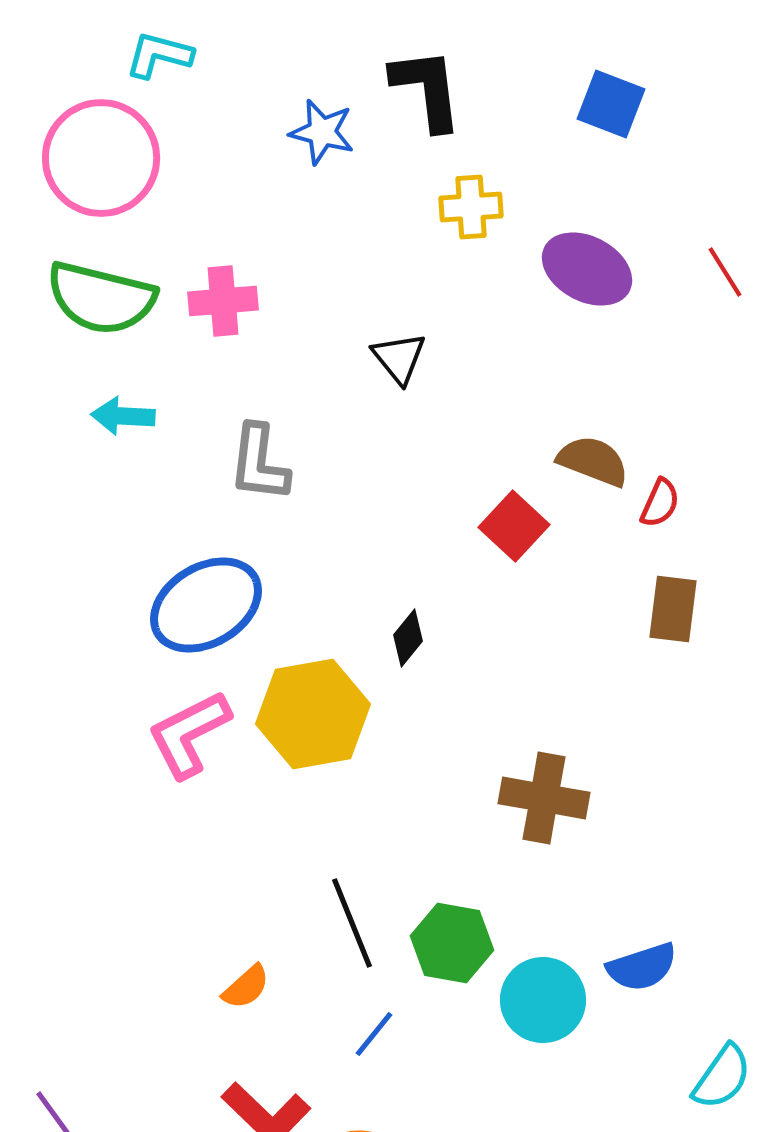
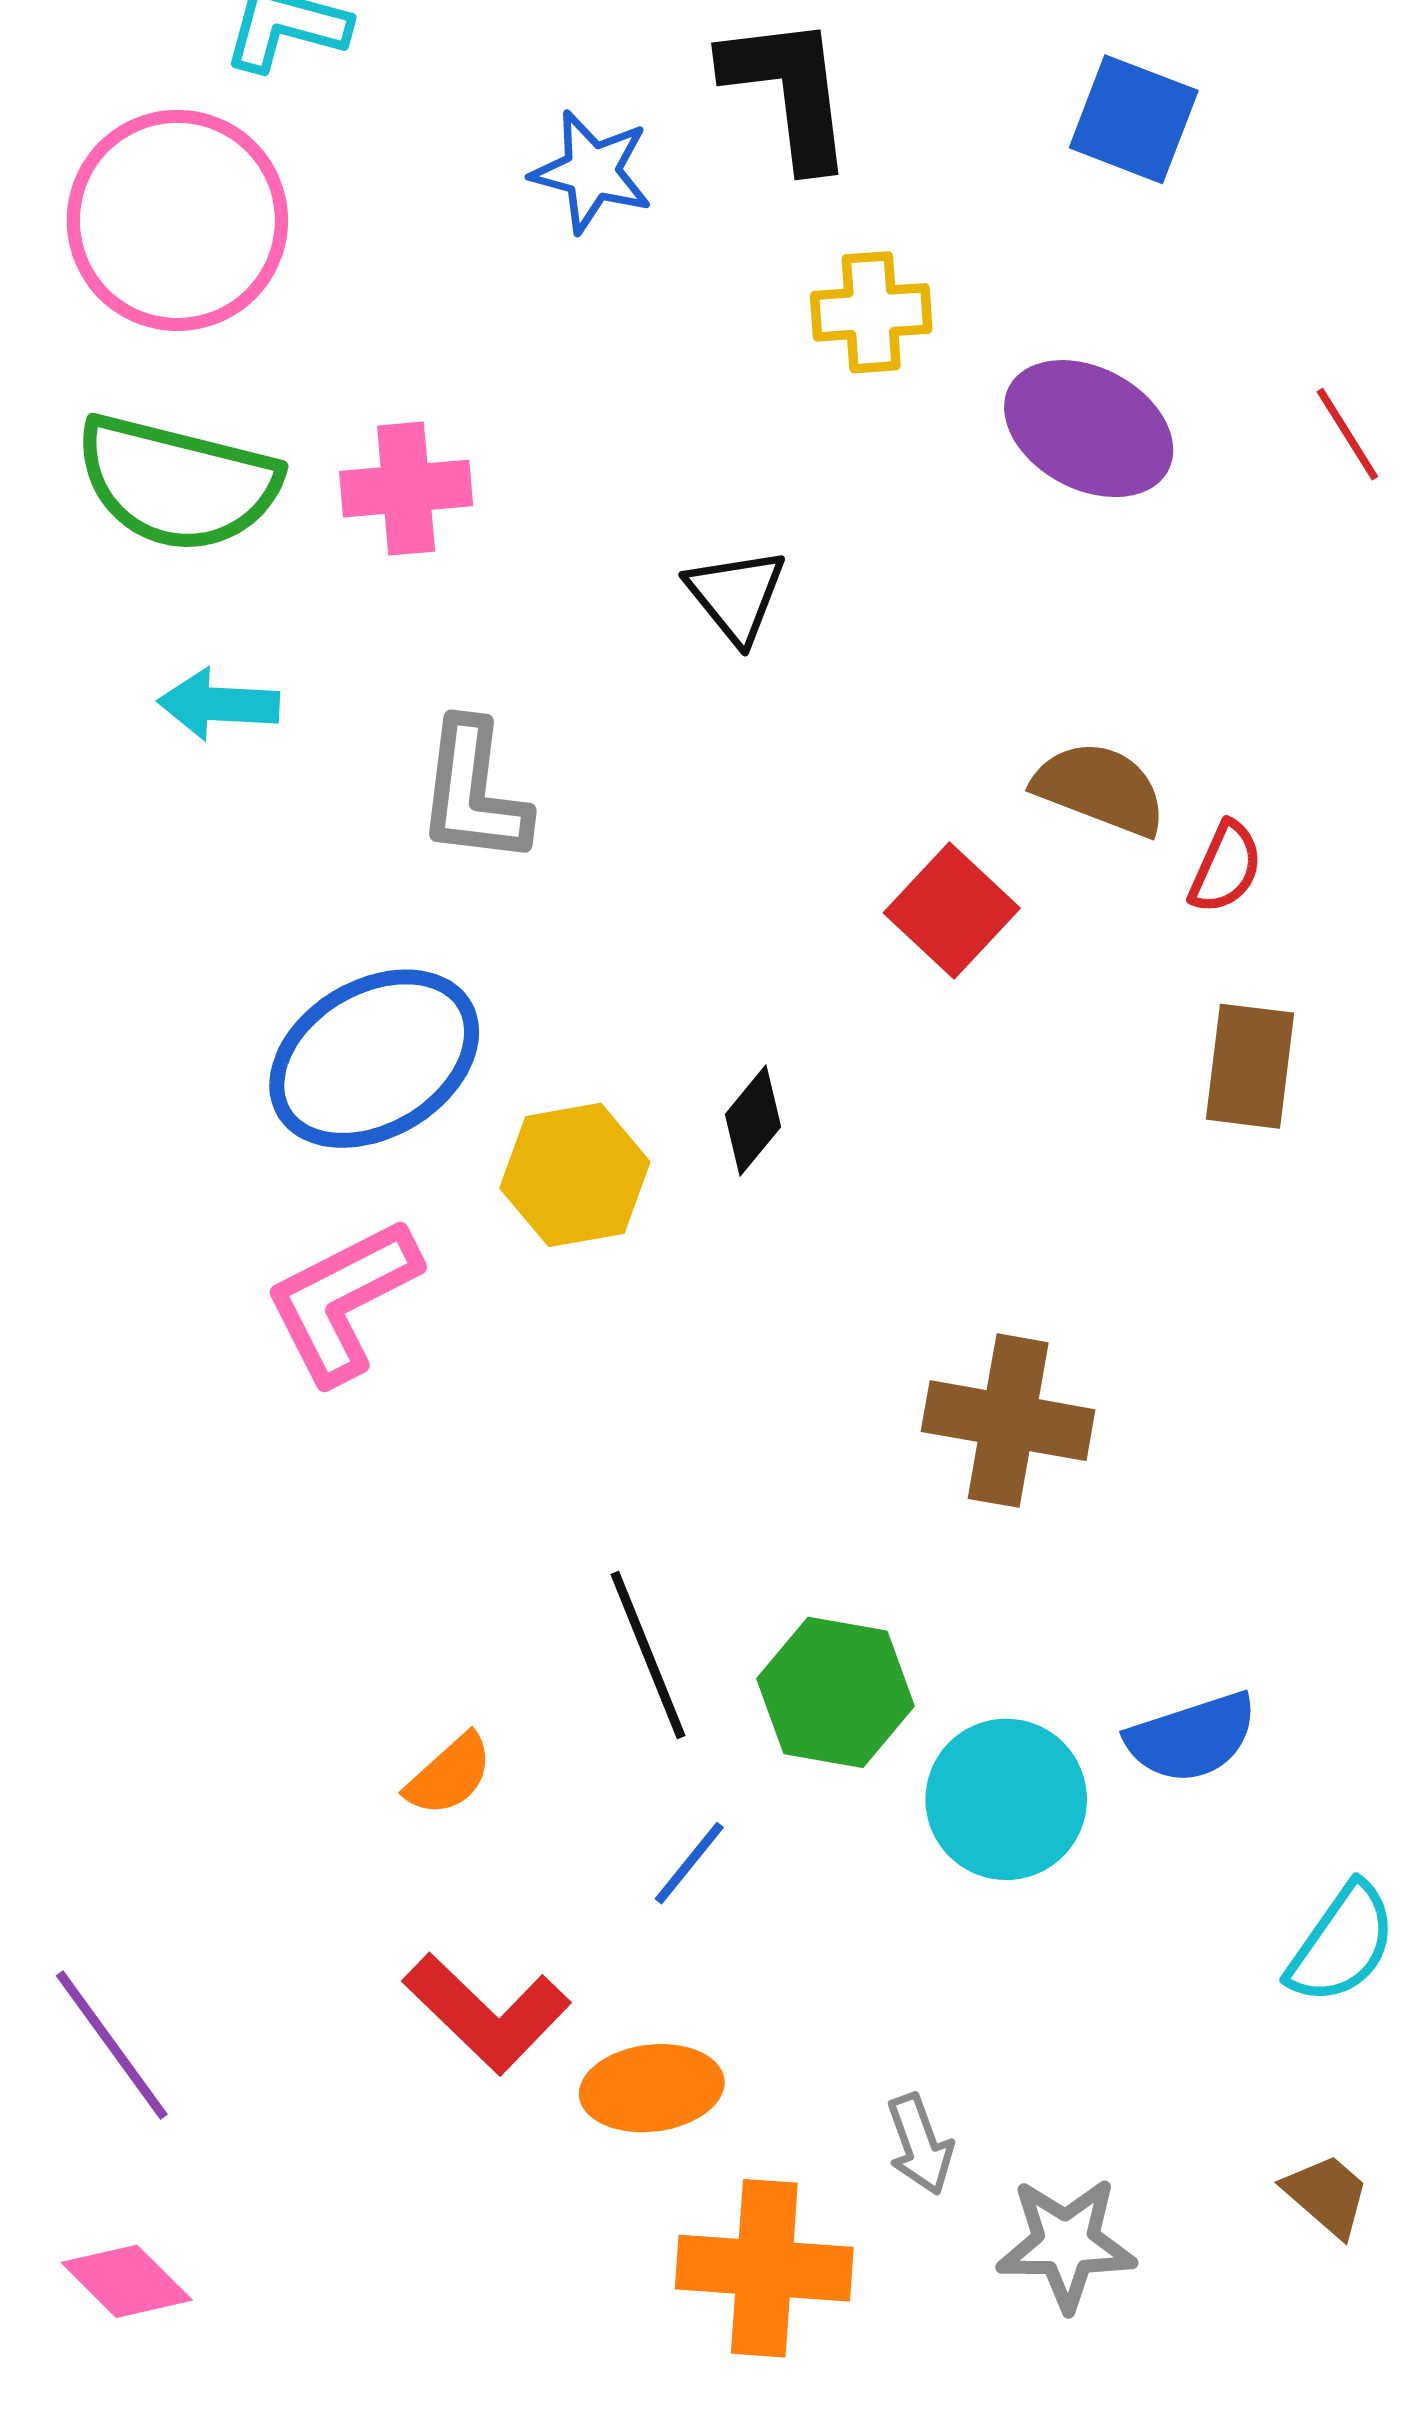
yellow hexagon: (313, 714) -> (575, 1175), moved, size x0.7

